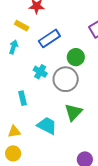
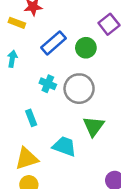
yellow rectangle: (22, 26) -> (17, 23), moved
green circle: (76, 57) -> (86, 48), moved
yellow triangle: (14, 131) -> (27, 159), size x1.5

